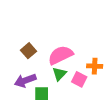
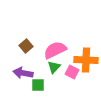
orange cross: (95, 66) -> (86, 60), size x1.6
purple arrow: (25, 80) -> (23, 73), turned 30

